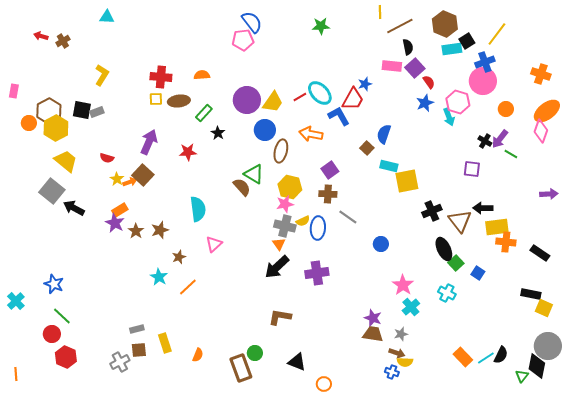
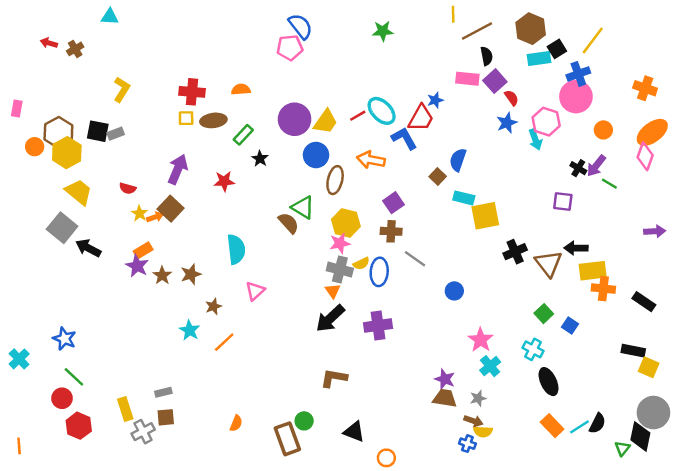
cyan triangle: (107, 17) -> (110, 17), moved
black ellipse: (444, 249) -> (549, 382), moved
yellow rectangle: (165, 343) -> (125, 409), moved

